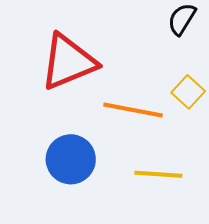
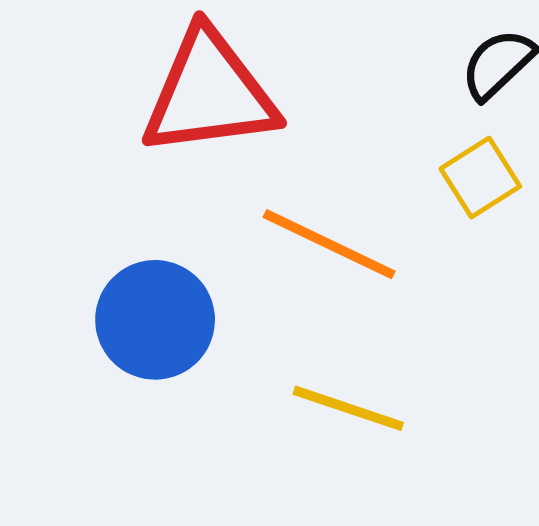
yellow square: (188, 92) -> (480, 178), moved

